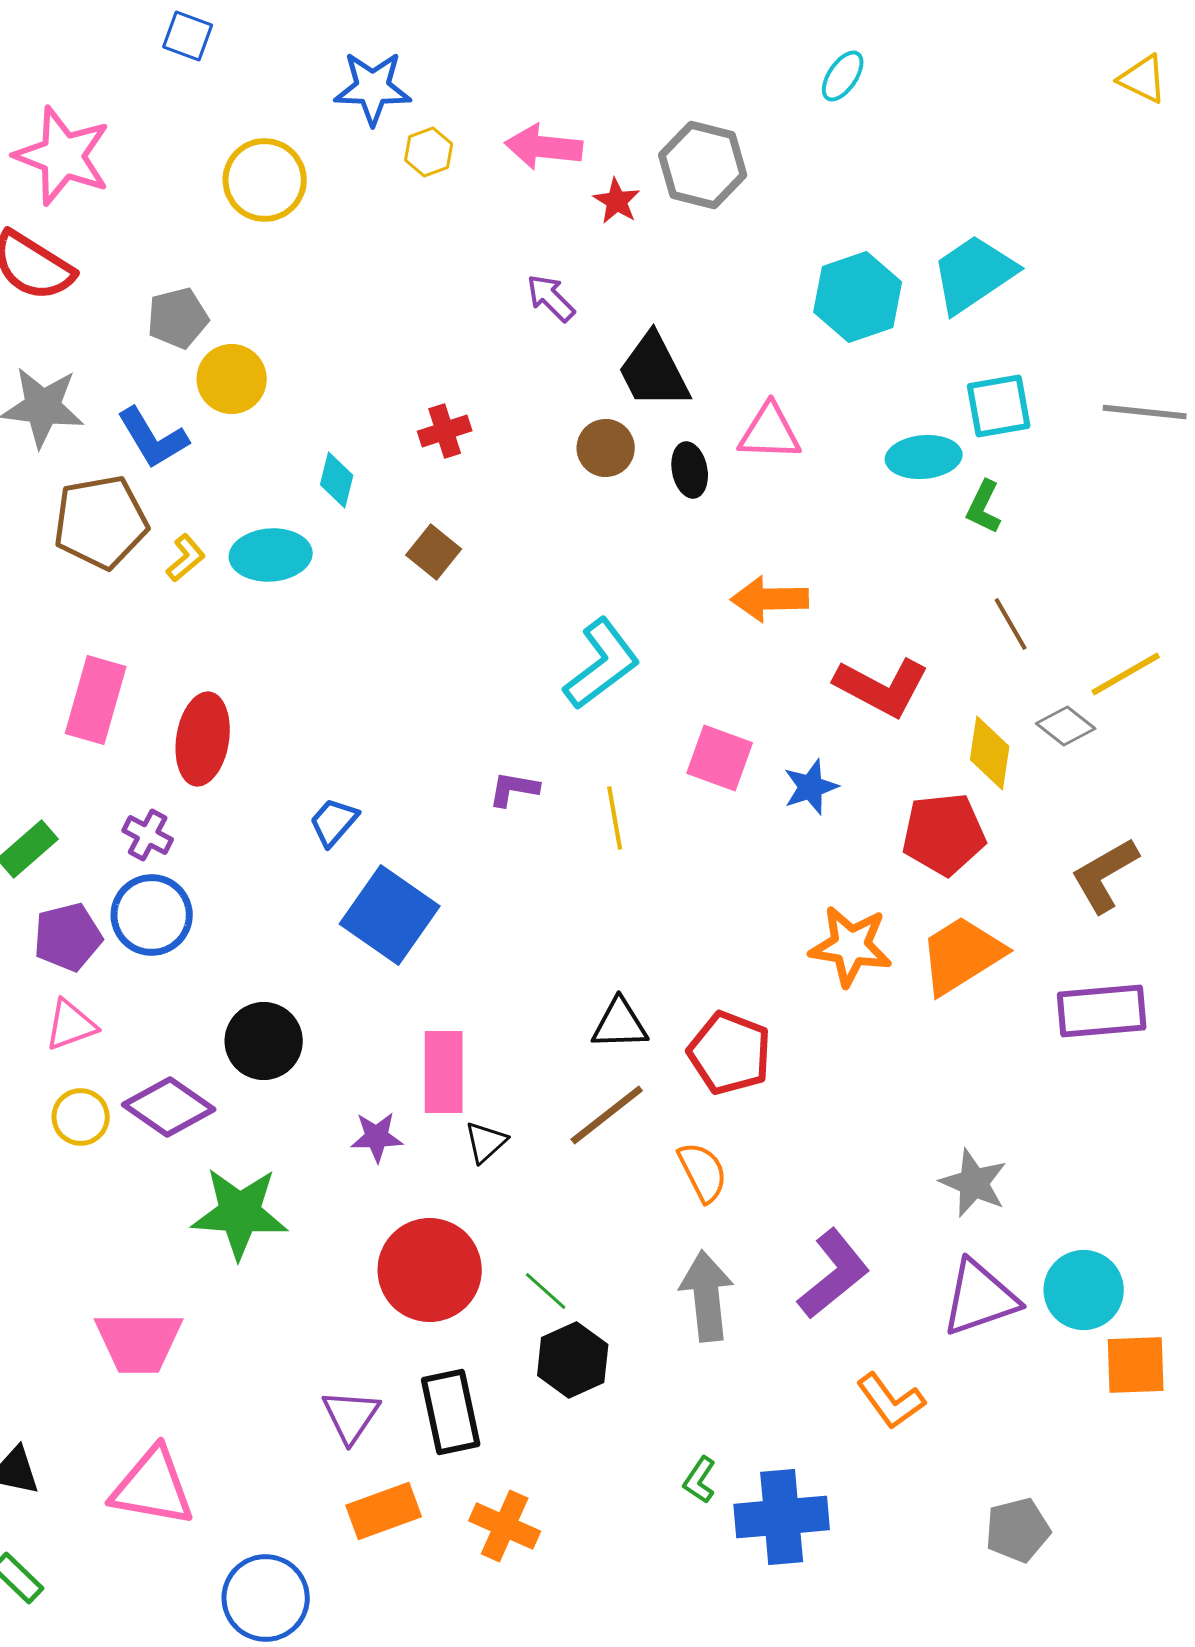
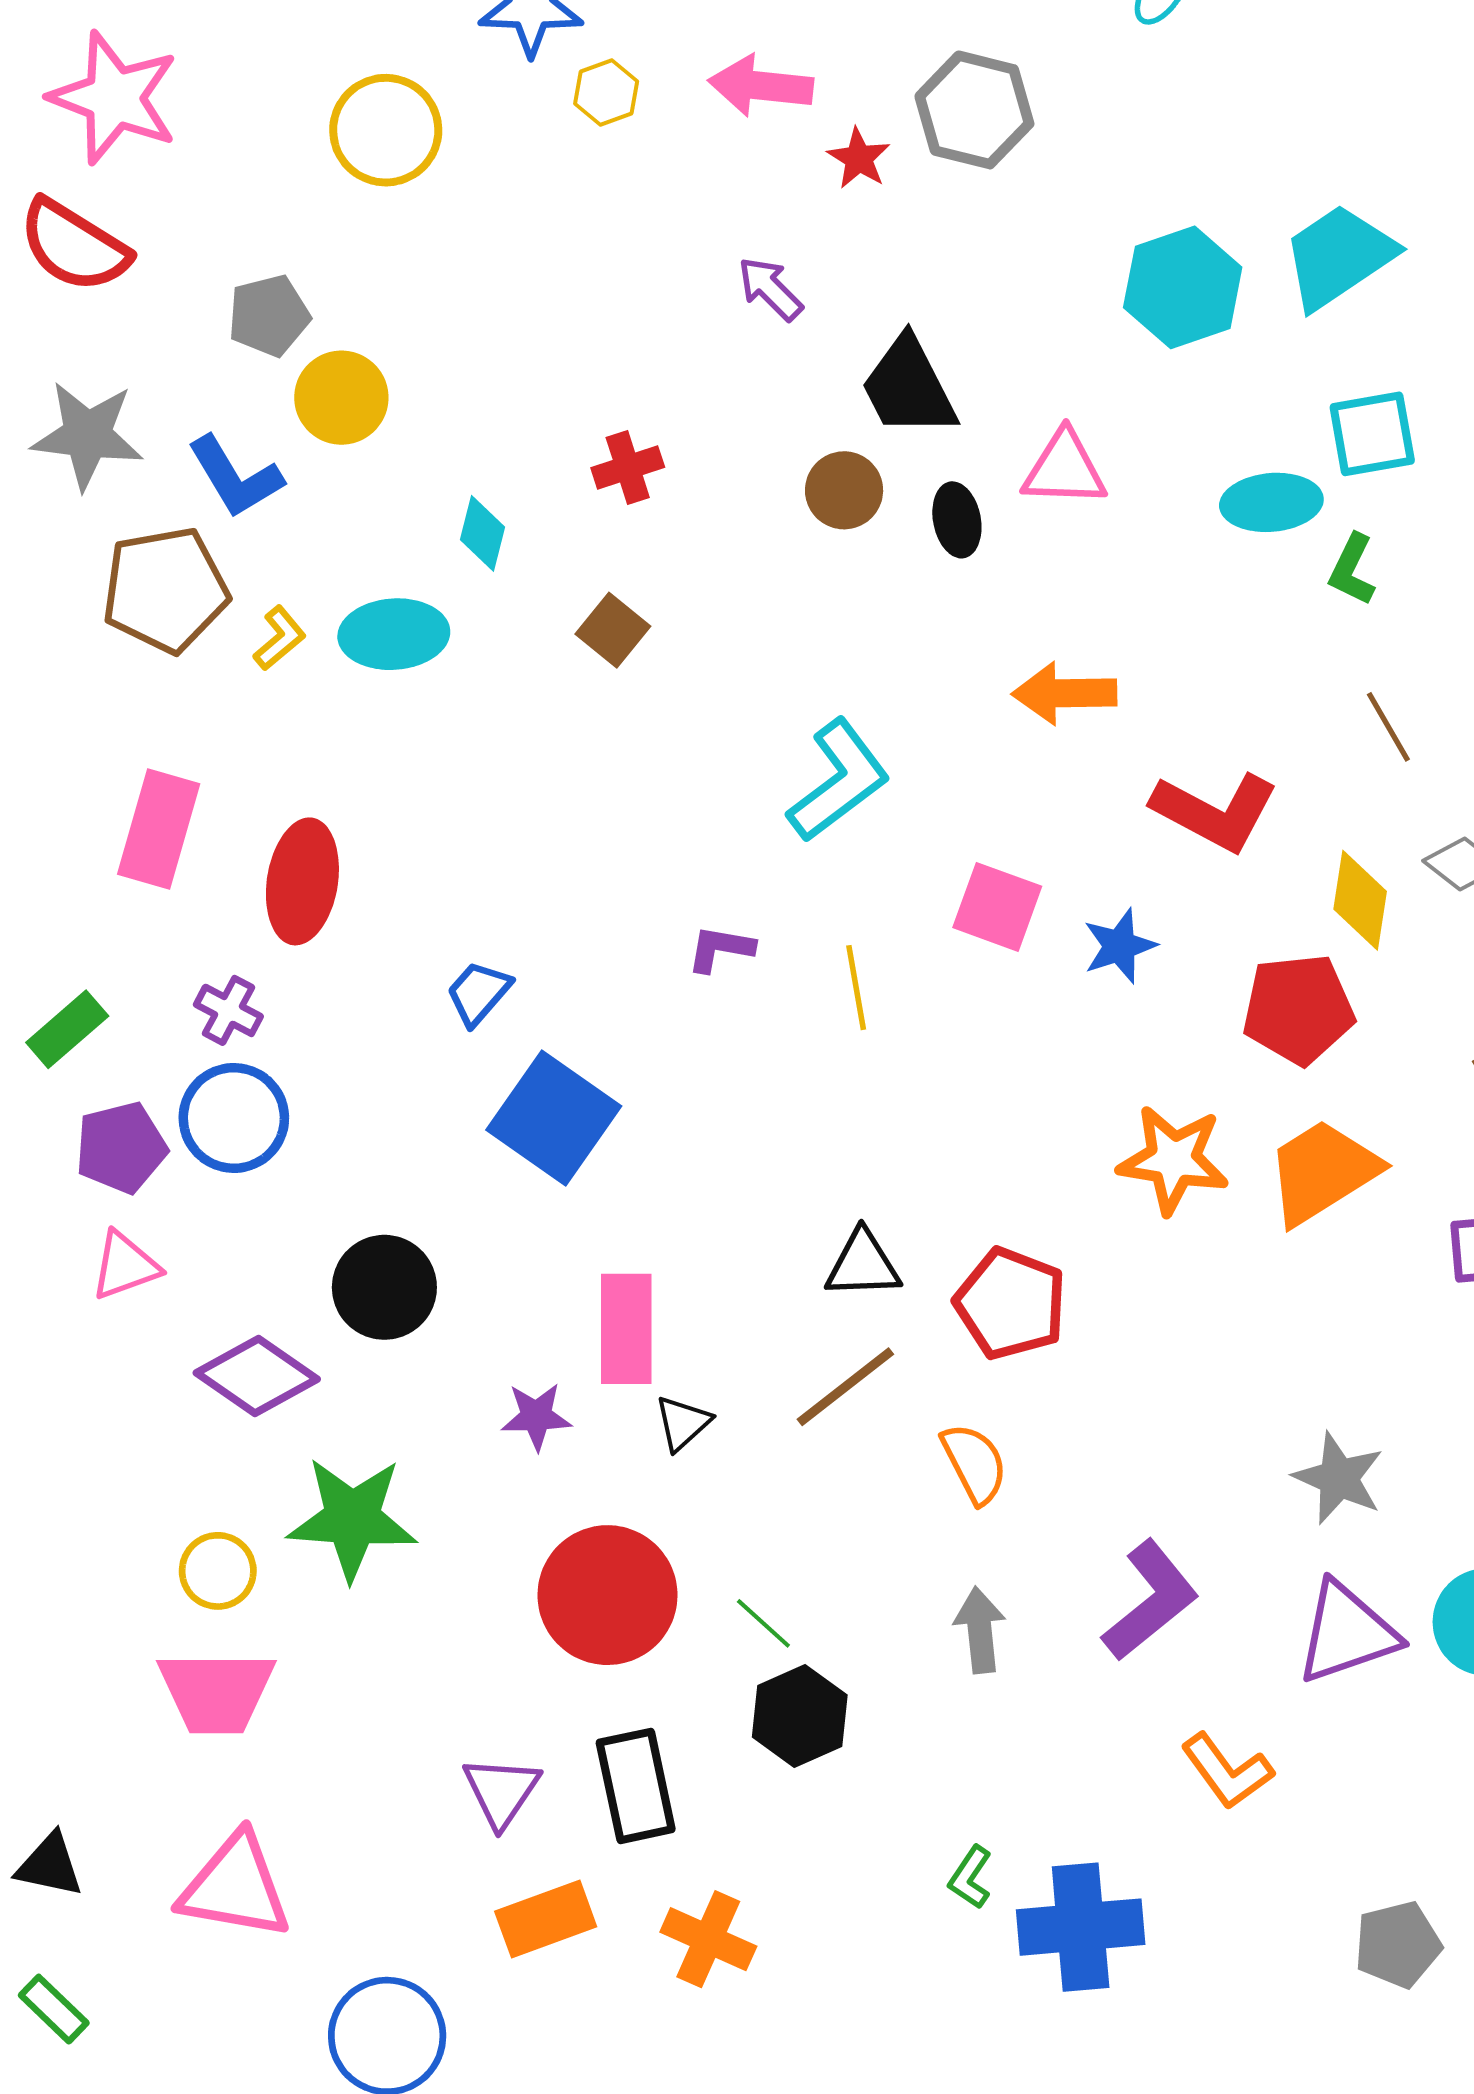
yellow circle: (81, 1117) -> (218, 1571), moved
gray arrow: (707, 1296) -> (980, 1630), size x0.7

